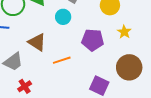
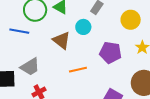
brown triangle: (37, 42) -> (61, 40), moved

